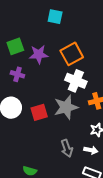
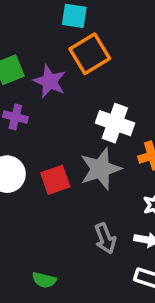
purple star: (39, 54) -> (50, 81), turned 30
orange square: (72, 54) -> (90, 54), moved

